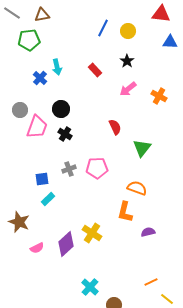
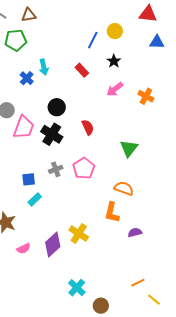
blue line: (103, 28) -> (93, 40), moved
black circle: (61, 109) -> (57, 107), moved
red semicircle: (115, 127) -> (88, 127), moved
black cross: (65, 134) -> (52, 134), size x1.5
pink pentagon: (97, 168) -> (84, 168), turned -30

